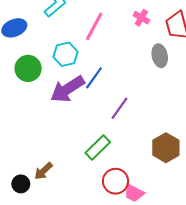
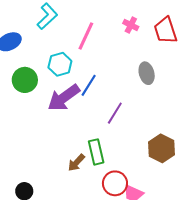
gray ellipse: (160, 56) -> (147, 73), moved
green rectangle: (98, 147) -> (96, 152), turned -55
brown arrow: (43, 171) -> (76, 163), moved

